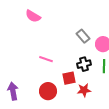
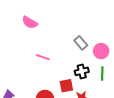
pink line: (46, 59) -> (43, 57), moved

